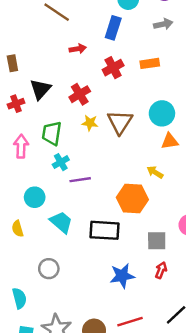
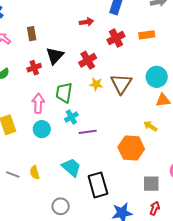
cyan circle: (35, 197) -> (42, 129), moved
black rectangle: (105, 230) -> (98, 185), moved, turned 70

